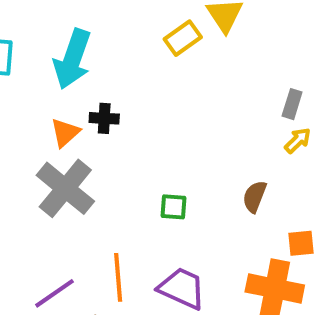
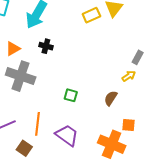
orange triangle: (65, 133) -> (13, 49), moved
yellow arrow: (298, 140) -> (129, 76), moved
gray cross: (65, 188) -> (21, 76), turned -32

